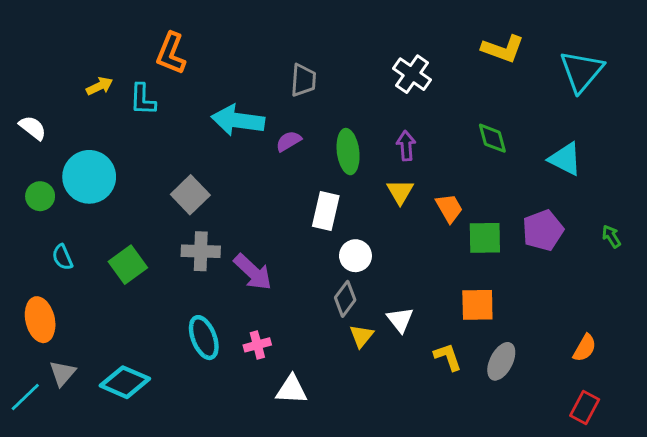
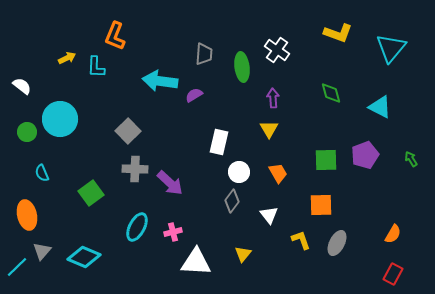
green ellipse: (348, 152) -> (242, 67), moved
orange trapezoid: (449, 208) -> (278, 173), moved
green square: (128, 265) -> (91, 193), moved
yellow triangle: (361, 336) -> (243, 254), moved
cyan ellipse: (204, 338) -> (137, 227), turned 48
white triangle: (292, 390) -> (196, 262), size x1.4

